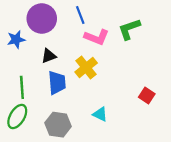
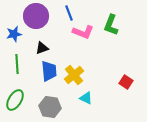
green L-shape: (129, 29) -> (111, 25), turned -50
yellow cross: (86, 68) -> (74, 75), moved
green line: (22, 87) -> (17, 64), moved

